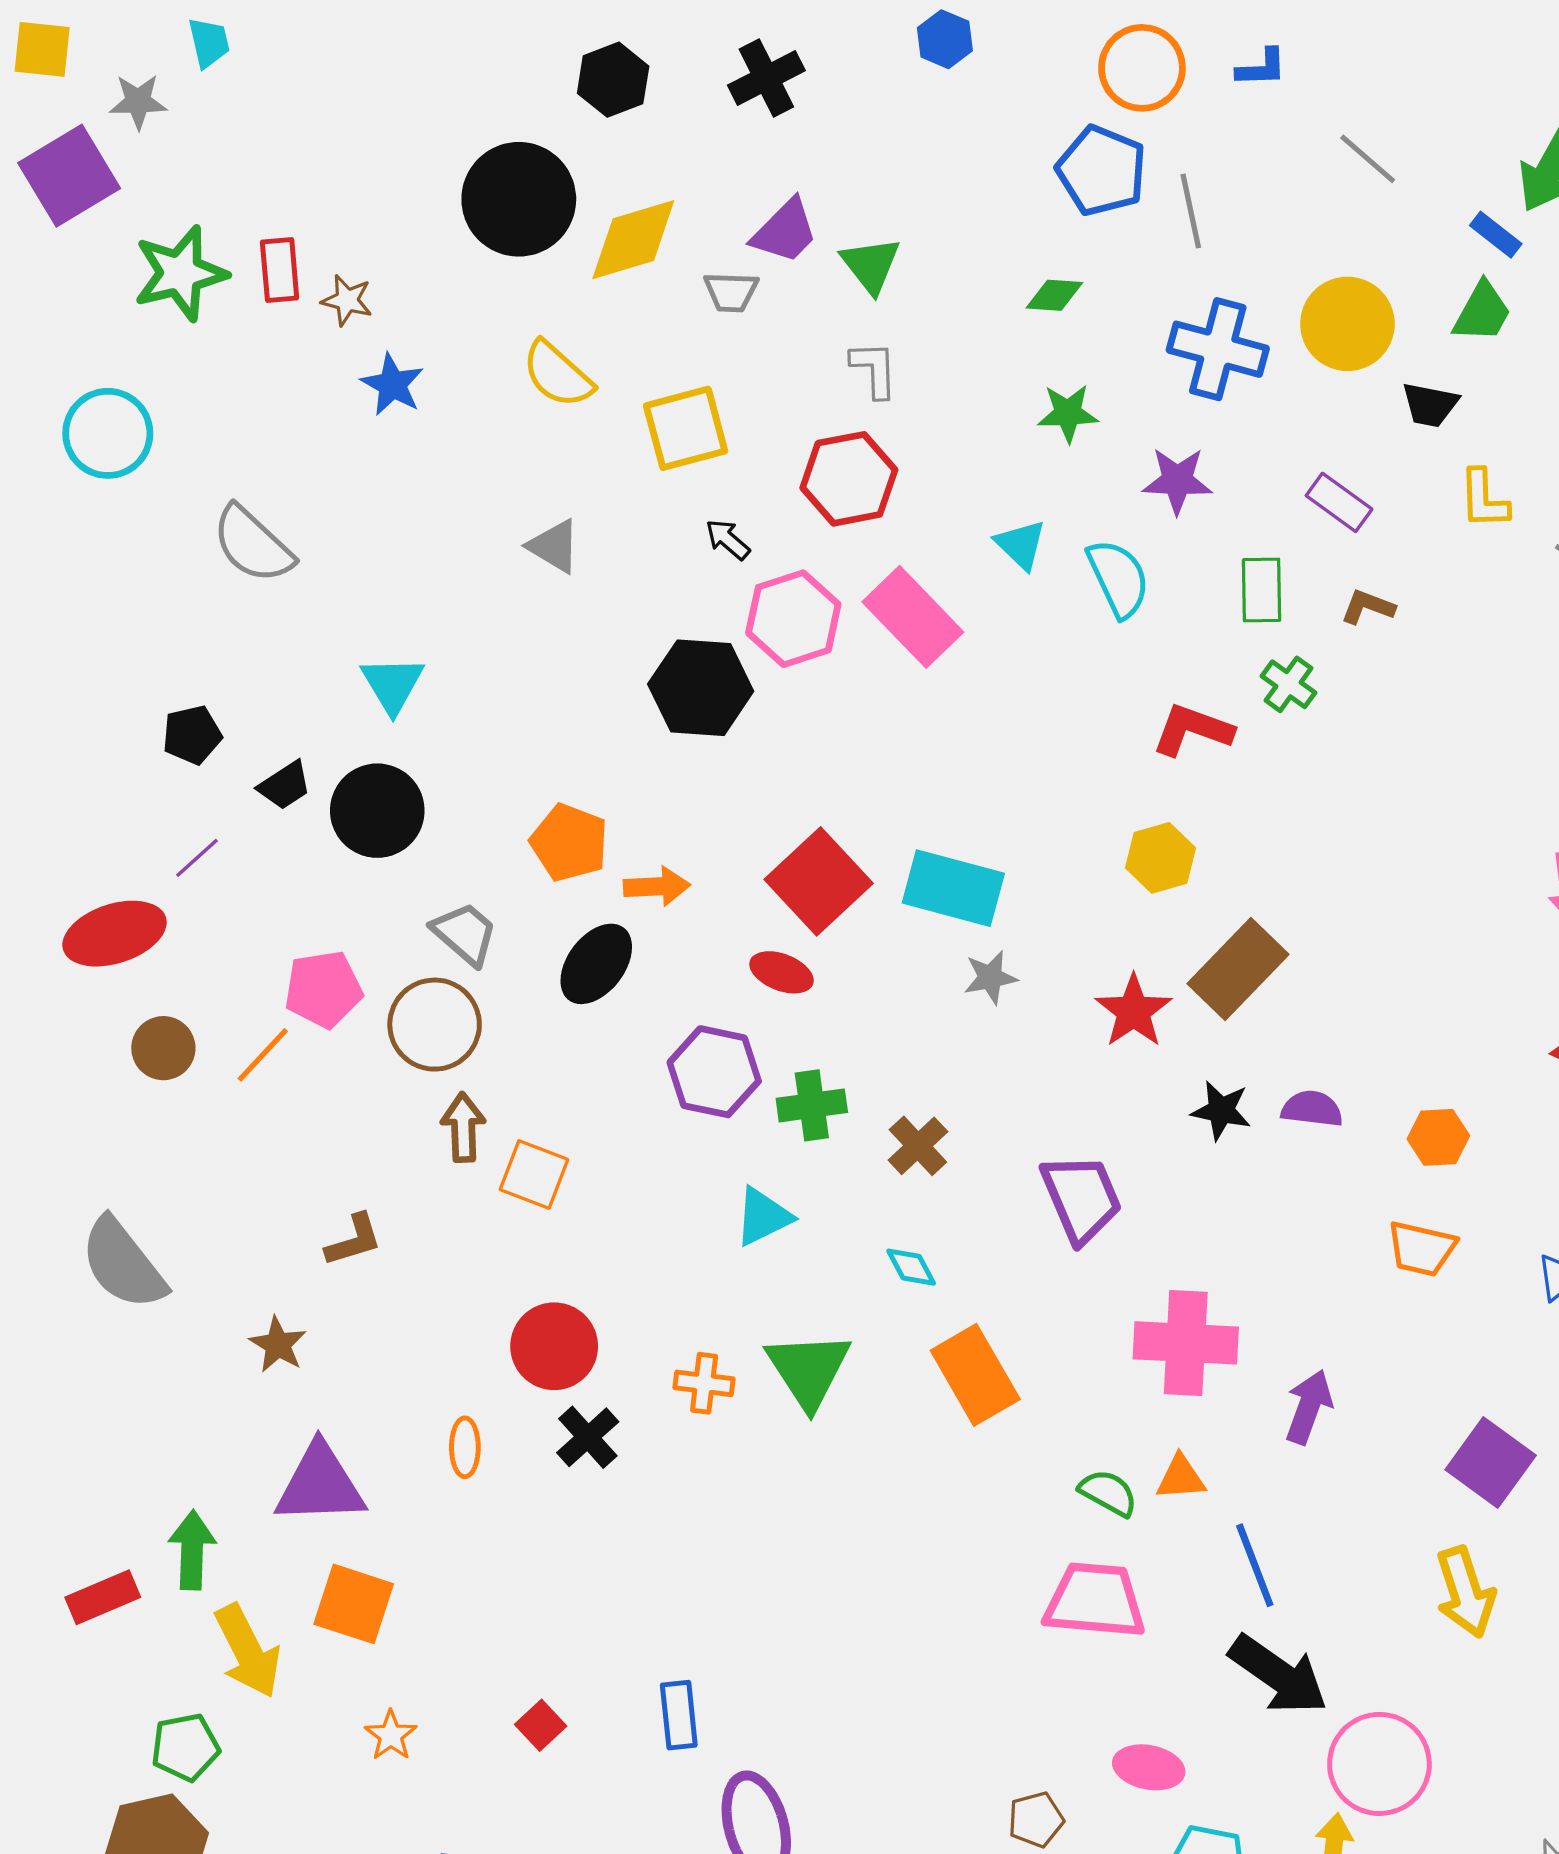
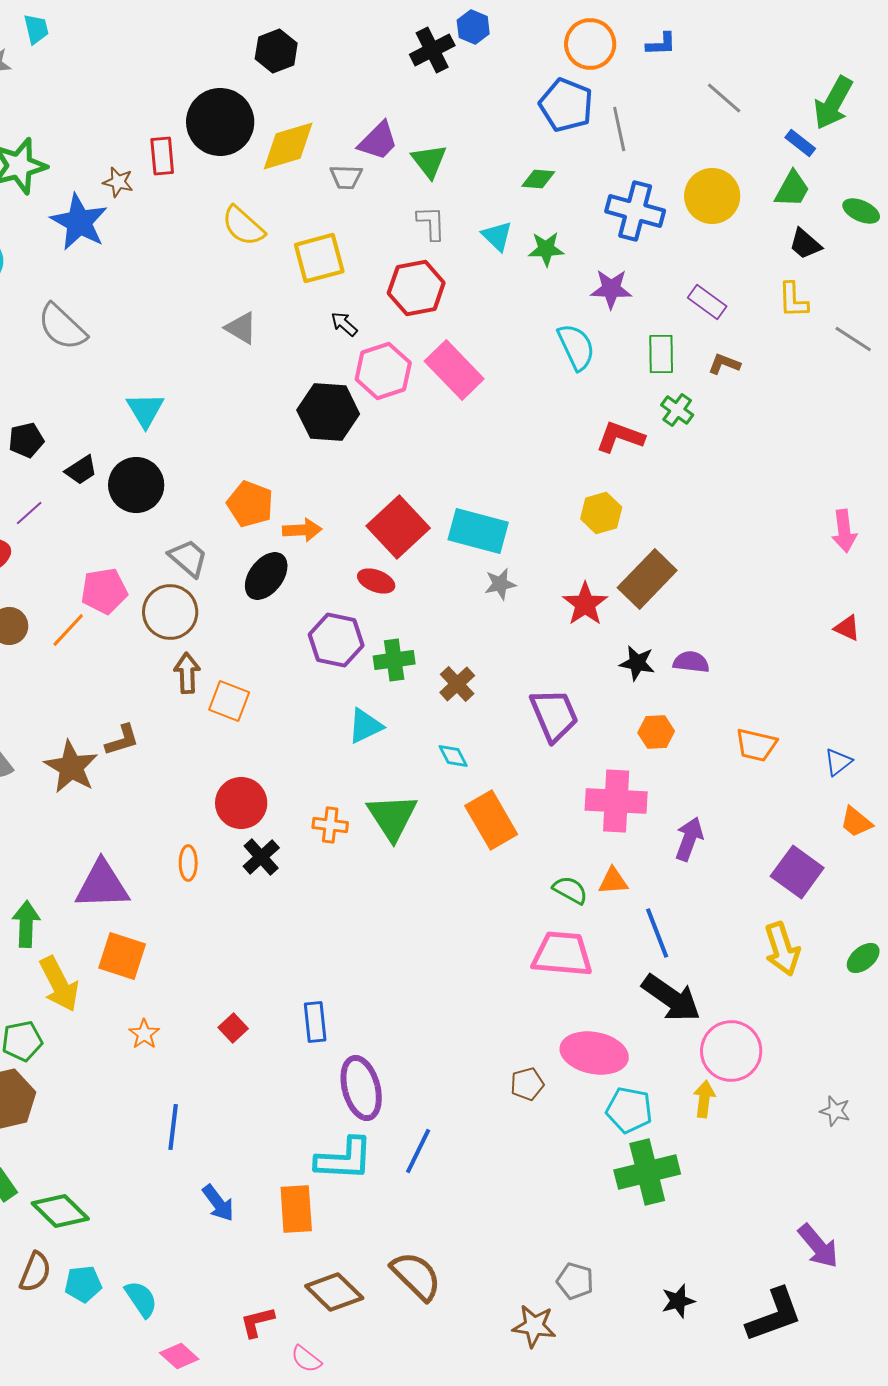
black cross: (766, 78) -> (432, 50), moved
red rectangle: (280, 270) -> (162, 156), moved
blue star: (392, 385) -> (79, 222), moved, size x1.5
black trapezoid: (1430, 405) -> (805, 244), moved, turned 30
cyan triangle: (1021, 545) -> (497, 236), moved
orange hexagon: (1438, 1137) -> (656, 732), moved
brown star: (278, 1345) -> (71, 767), moved, size x1.6
pink ellipse: (1149, 1767) -> (594, 1053), size x1.6

